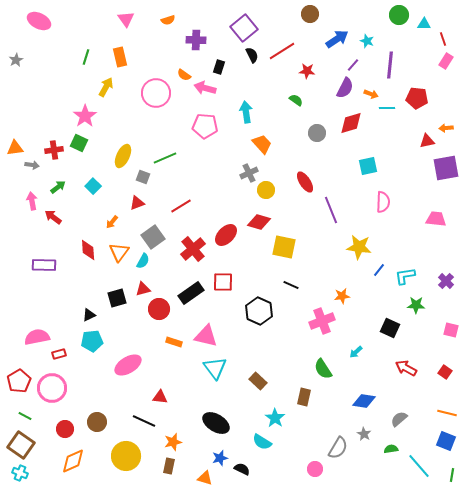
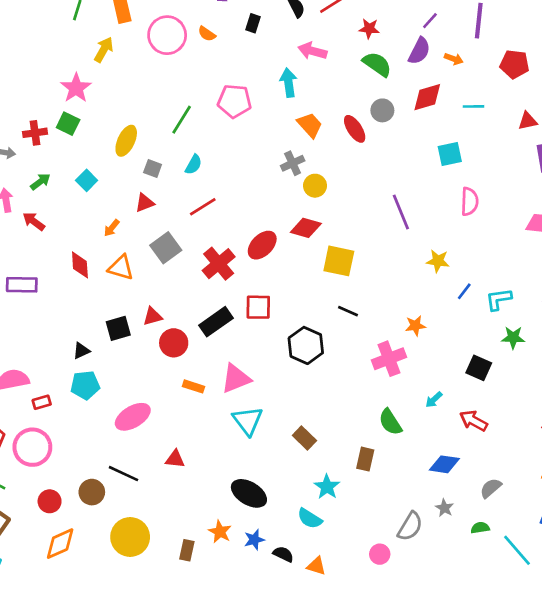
pink arrow: (205, 88) -> (312, 51), moved
pink circle: (156, 93) -> (167, 35), moved
green semicircle: (296, 100) -> (377, 64), moved, size x1.6
cyan line: (387, 108) -> (474, 106), moved
green line: (165, 158) -> (182, 120), moved, turned -35
red ellipse: (305, 182) -> (355, 129), moved
yellow star: (359, 247) -> (438, 261), size x0.7
orange triangle: (119, 252) -> (121, 268), turned -50
cyan semicircle: (143, 261) -> (194, 165), moved
pink triangle: (206, 336) -> (236, 378), turned -35
red arrow: (406, 368) -> (474, 421), moved
black line: (144, 421) -> (124, 474), moved
orange star: (173, 442) -> (220, 532), moved, turned -30
orange triangle: (205, 478) -> (316, 566), moved

